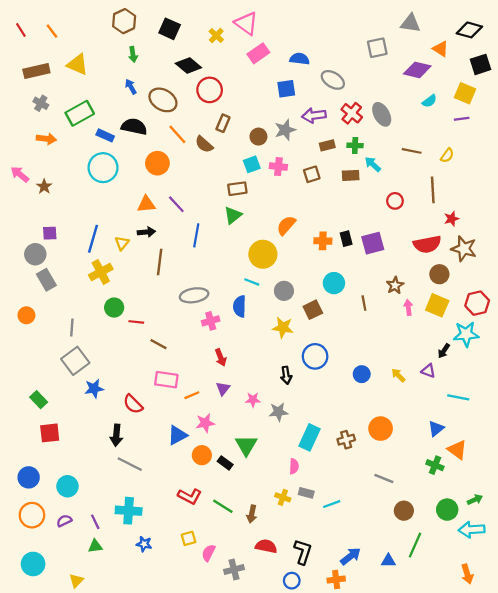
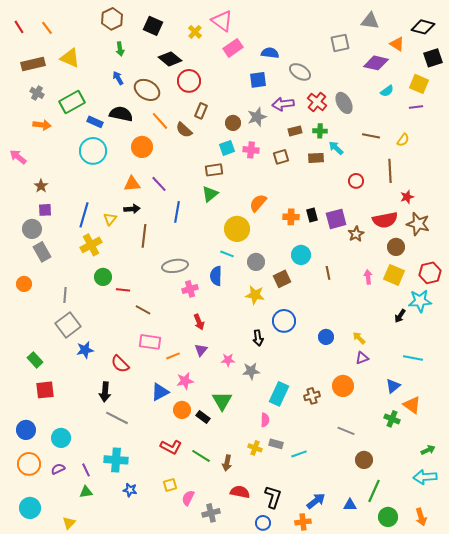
brown star: (44, 187) -> (41, 186), moved
brown star: (395, 285) -> (356, 234), moved
purple triangle: (428, 371) -> (362, 358), moved, turned -40
green circle: (447, 510) -> (388, 517), moved

